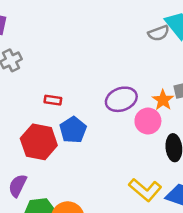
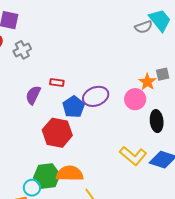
purple ellipse: (121, 99) -> (96, 96), moved
red hexagon: (39, 142) -> (57, 133), moved
purple semicircle: (18, 186) -> (33, 95), moved

